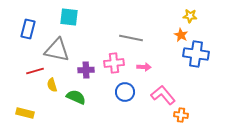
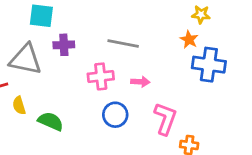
purple cross: (86, 70) -> (64, 45), moved
pink L-shape: (163, 95) -> (165, 119), turned 60

